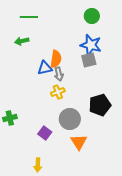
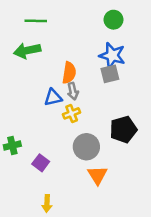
green arrow: (22, 41) -> (27, 51), size x1.5
blue triangle: (45, 68) -> (53, 97), moved
purple square: (45, 133) -> (41, 163), moved

